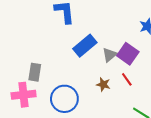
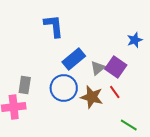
brown star: (103, 84) -> (92, 97), size x1.6
blue circle: (64, 99) -> (64, 88), moved

